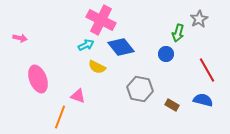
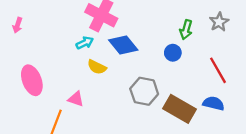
gray star: (199, 19) -> (219, 22), moved
pink arrow: (20, 38) -> (18, 25), moved, turned 96
brown rectangle: (172, 105) -> (179, 109), size x2.0

